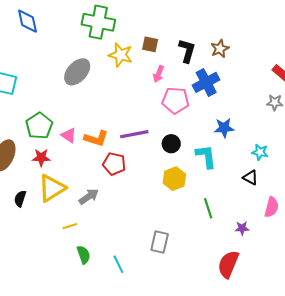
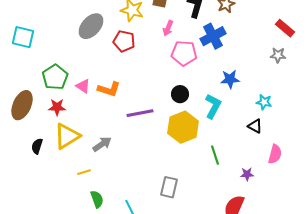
purple line: (134, 134) -> (140, 113), moved
cyan L-shape: (206, 156) -> (213, 106), turned 35
red pentagon: (114, 164) -> (124, 41), moved
yellow hexagon: (174, 179) -> (183, 127), size x1.4

